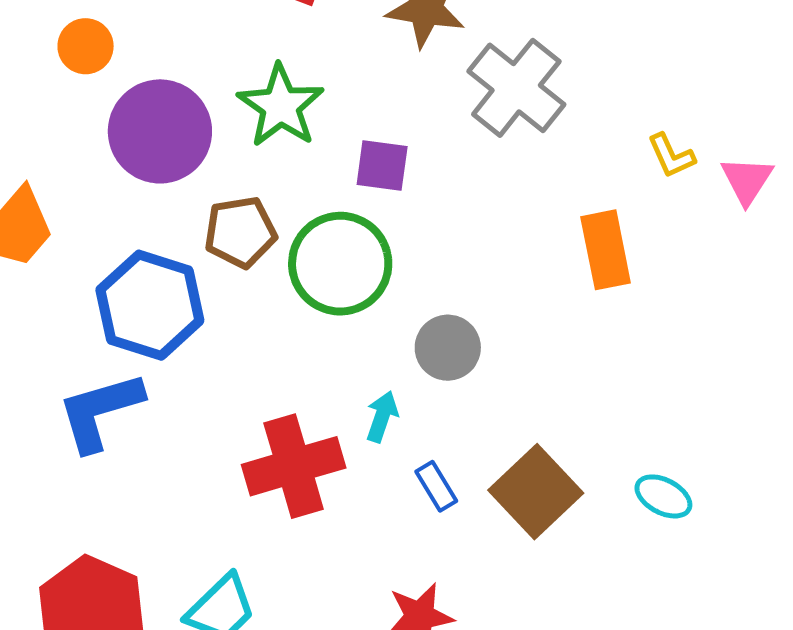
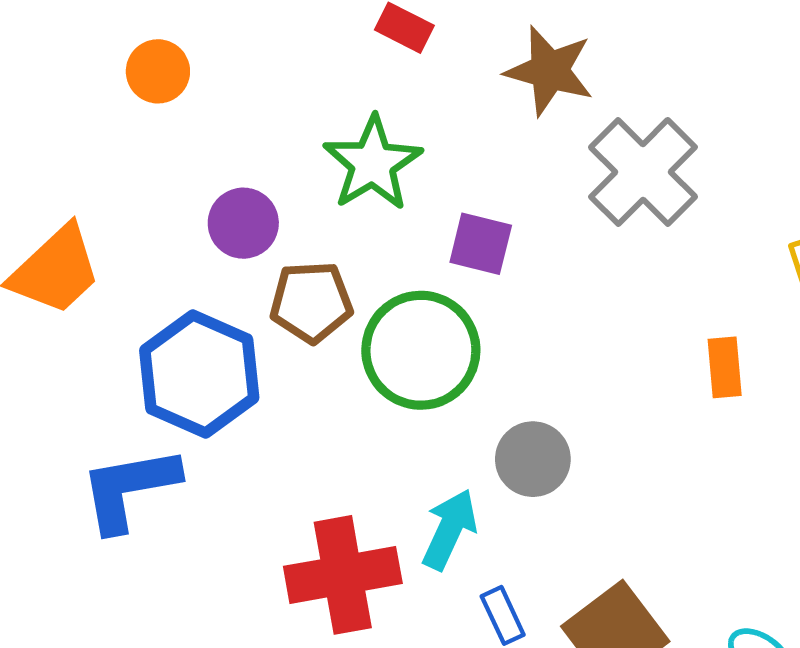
purple circle: (160, 131) -> (243, 223), moved, size x0.6
orange rectangle: (606, 250) -> (725, 367), size x0.7
cyan arrow: (382, 417) -> (450, 529), size x1.4

